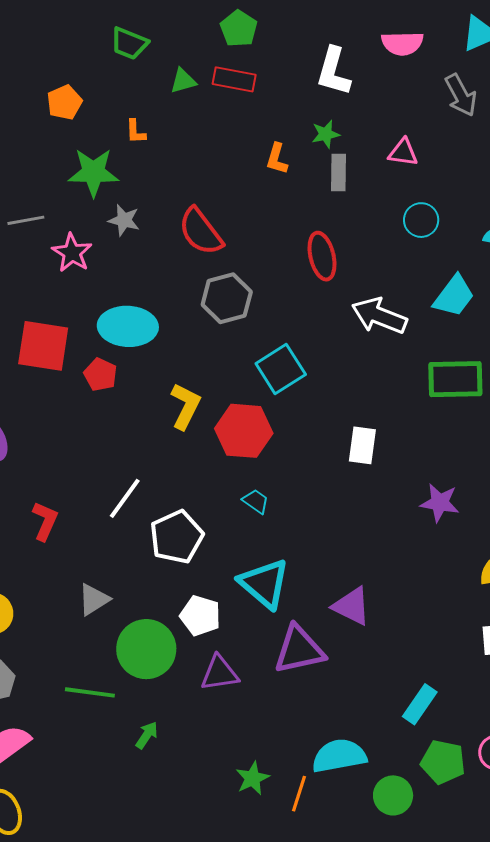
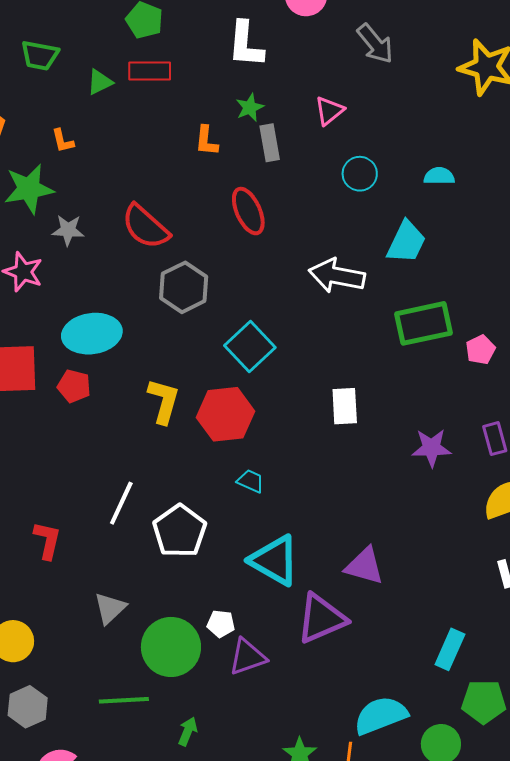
pink triangle: (403, 152) -> (329, 111), turned -36
red ellipse: (322, 256) -> (248, 211), moved
white pentagon: (200, 616) -> (221, 624), moved, size x0.7

